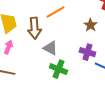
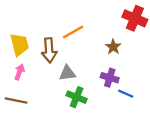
gray triangle: (50, 48) -> (67, 73), turned -35

